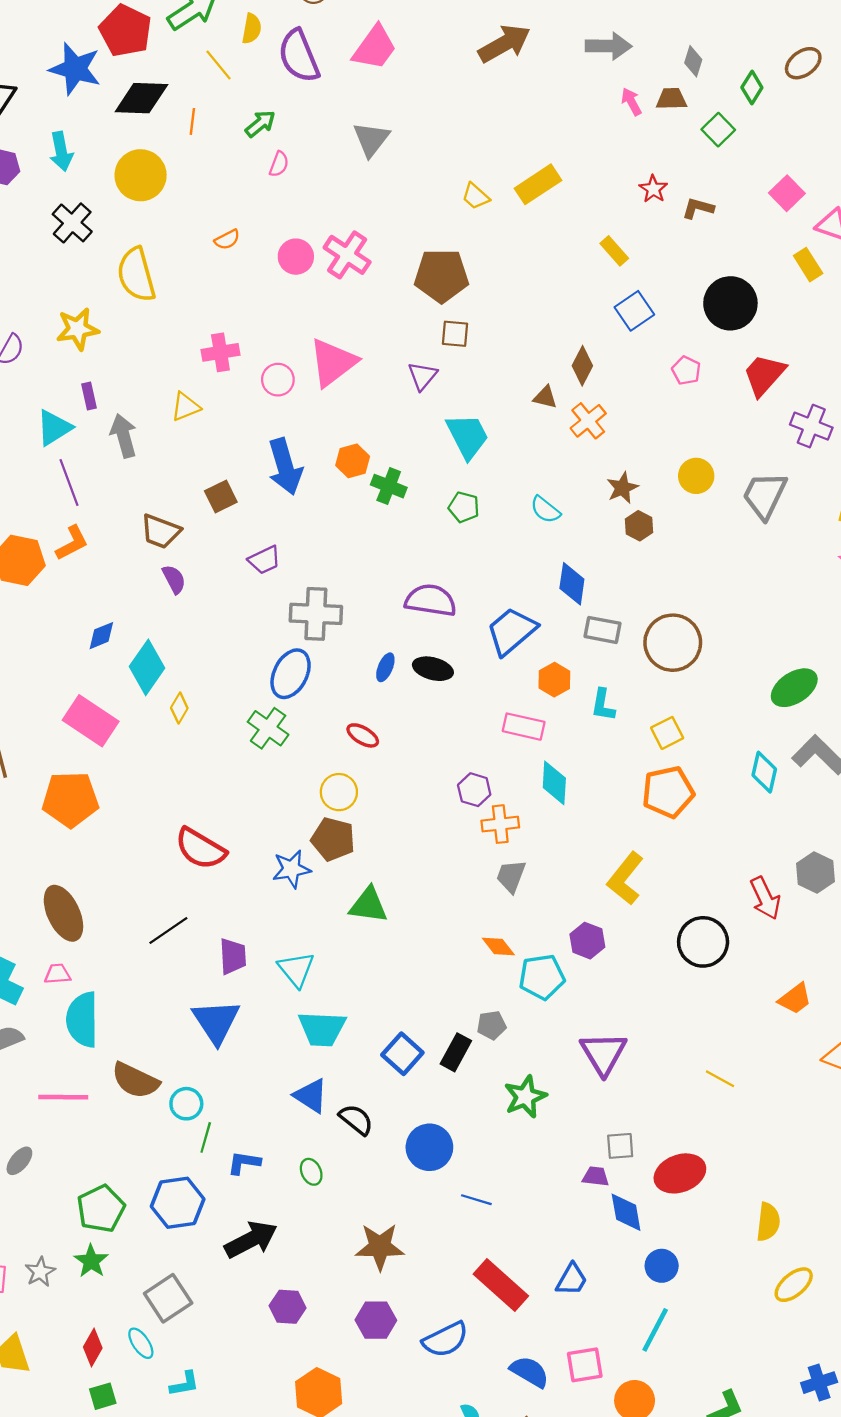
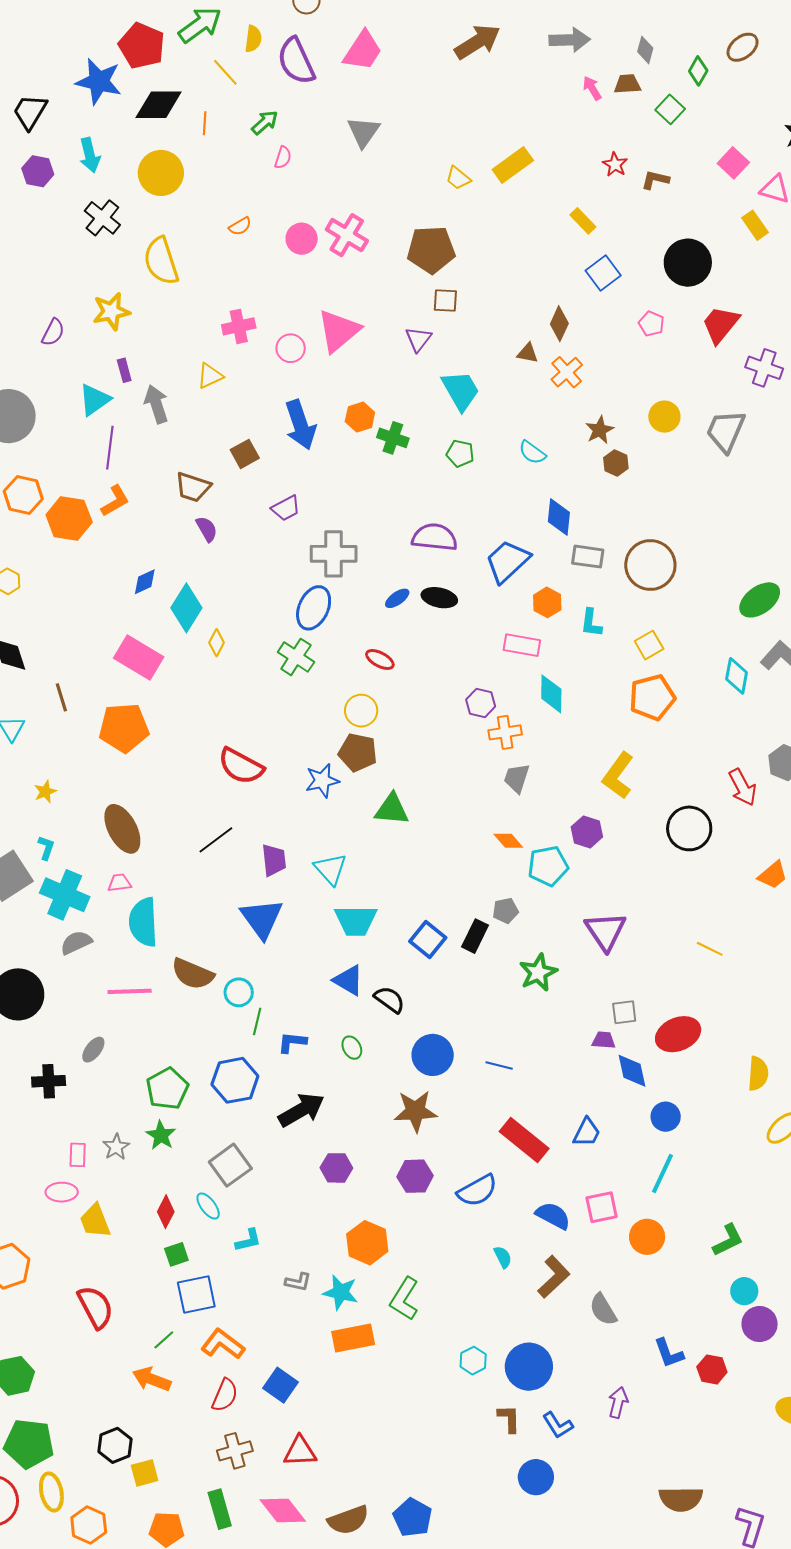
purple line: (69, 483) -> (110, 448), turned 30
blue ellipse: (385, 667) -> (397, 598), turned 35
blue circle: (429, 1147) -> (433, 1055), moved

